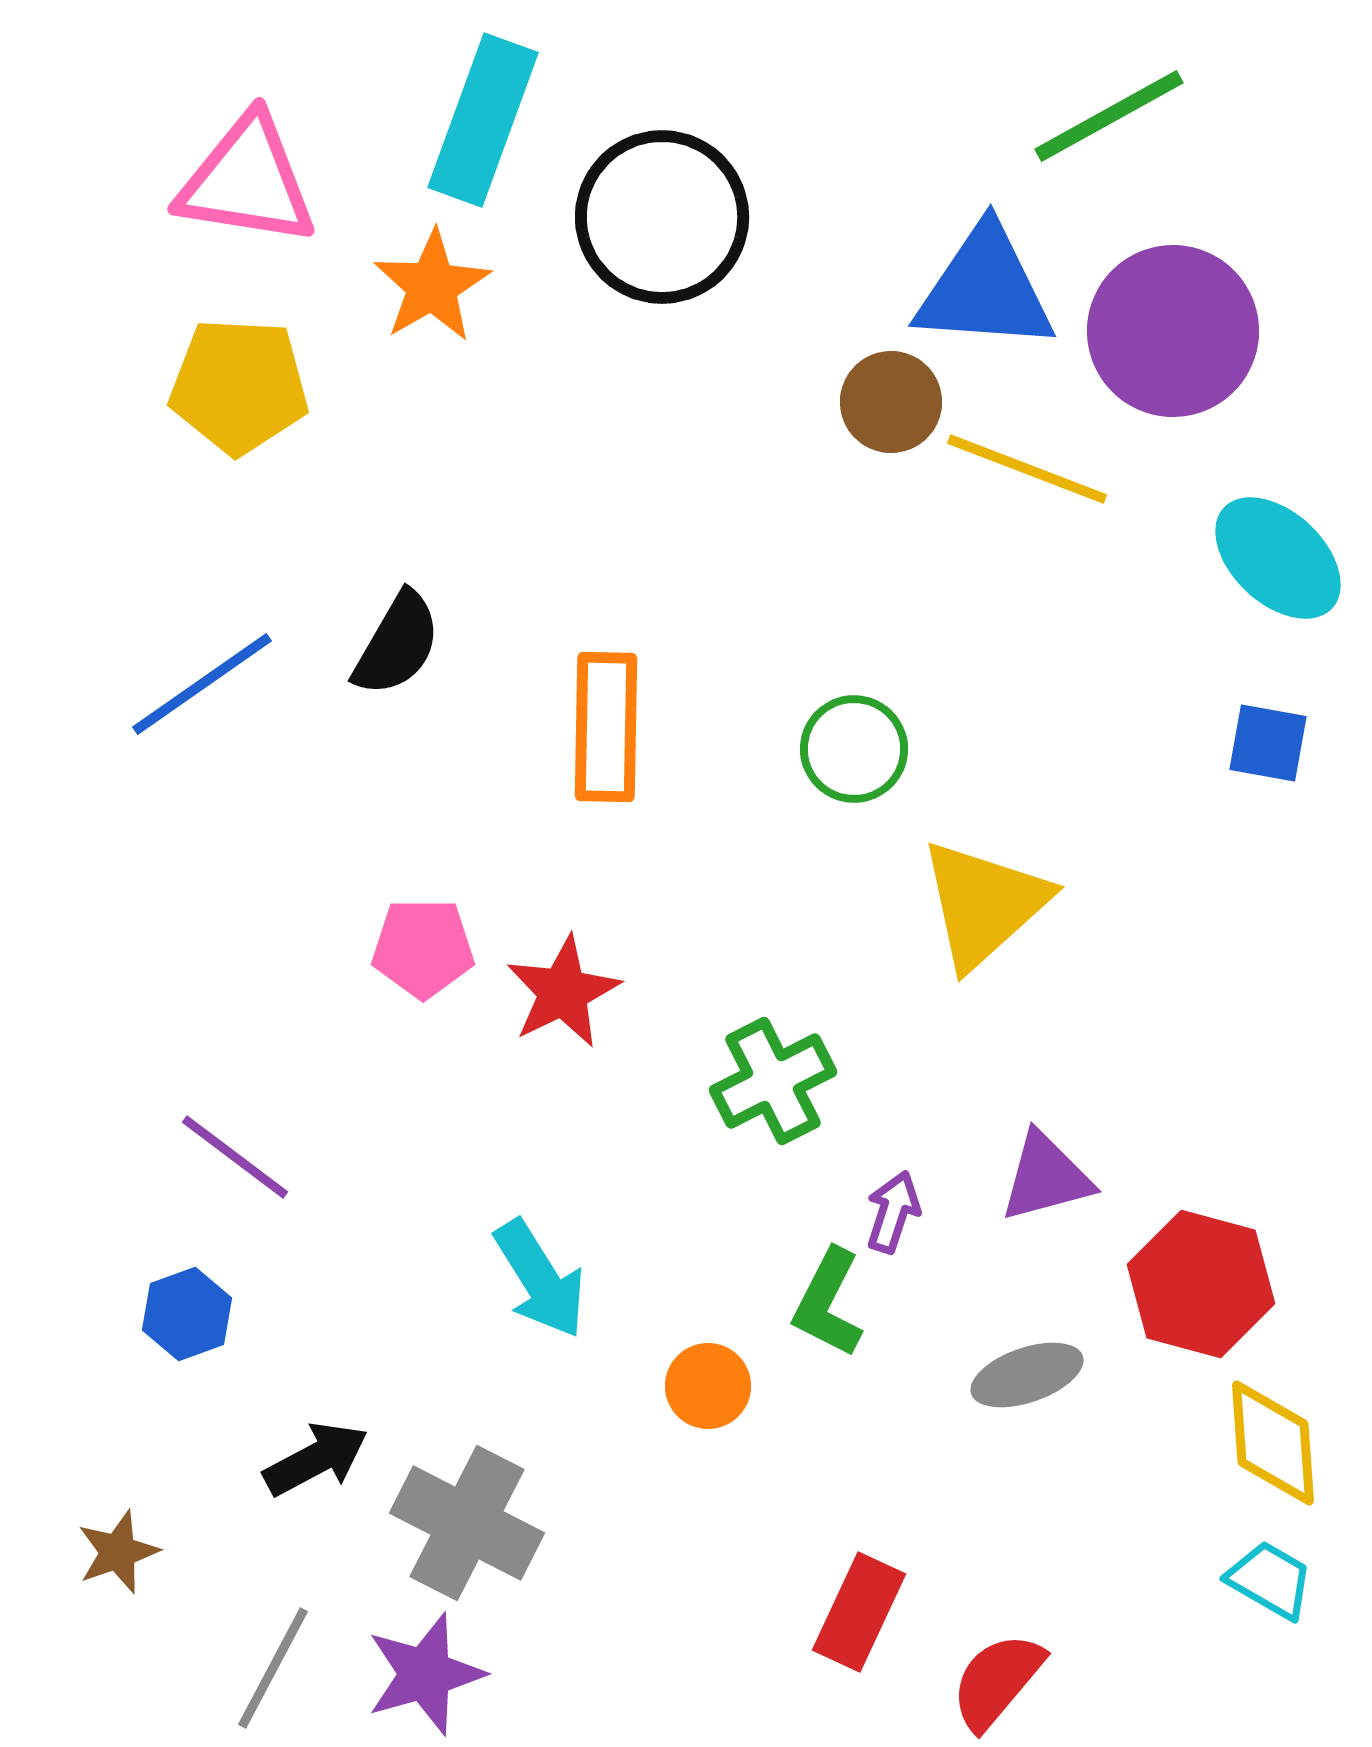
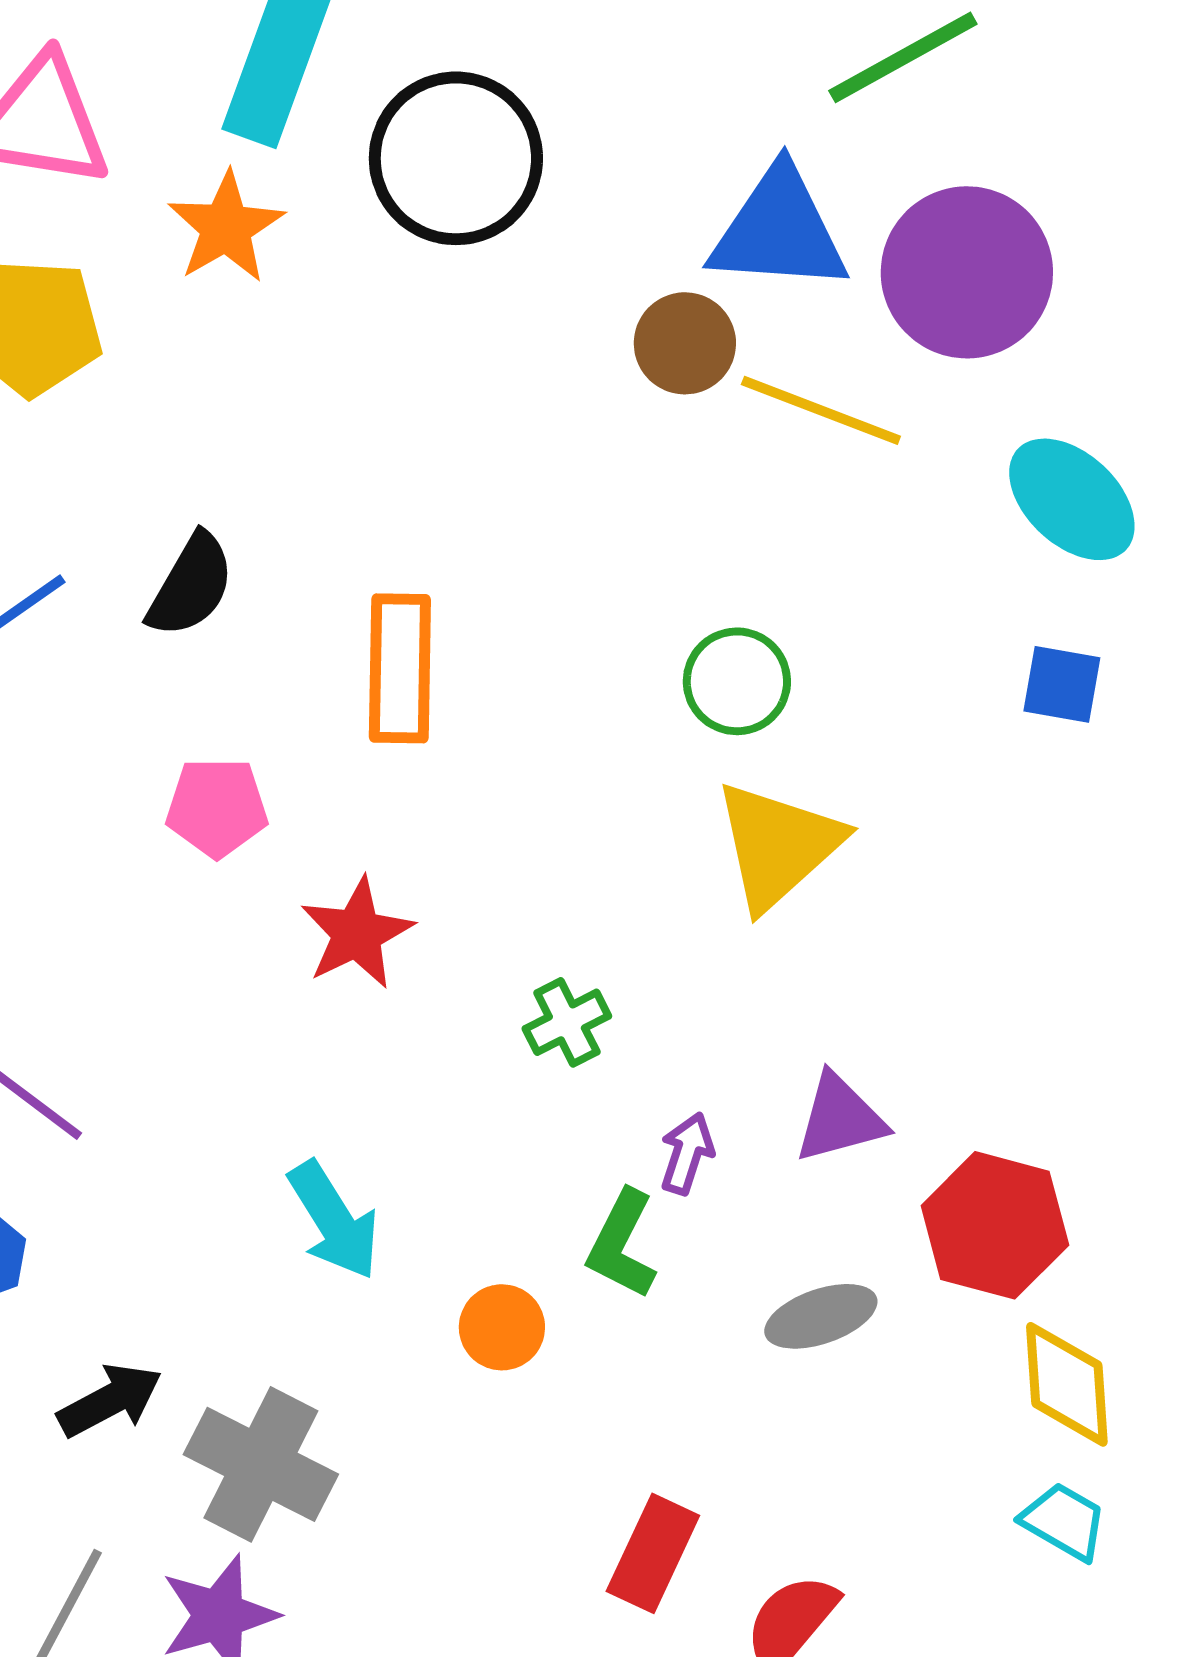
green circle: (854, 749) -> (737, 681), moved
pink pentagon: (423, 948) -> (217, 807), moved
green cross: (773, 1081) -> (567, 1022), size x0.7

